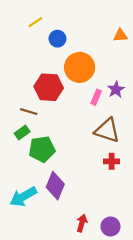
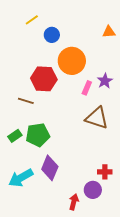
green rectangle: (22, 133) -> (15, 136), moved
red cross: (112, 161) -> (105, 172), moved
purple circle: (110, 226) -> (93, 190), moved

